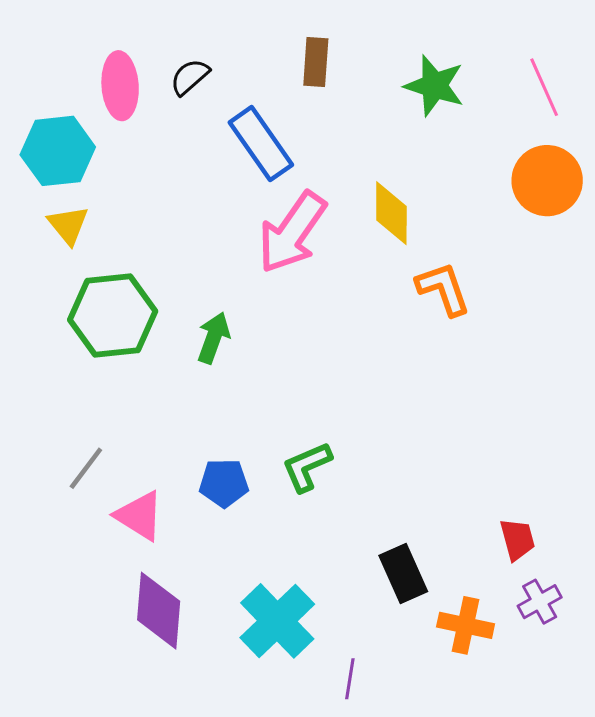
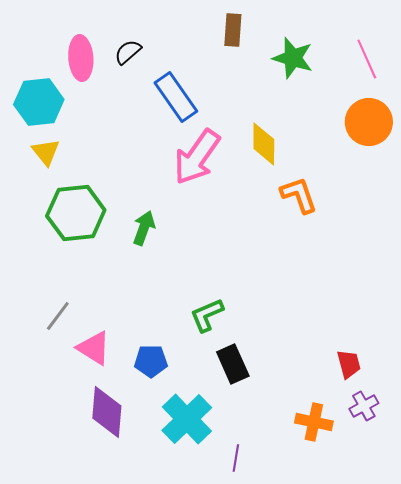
brown rectangle: (316, 62) -> (233, 30), moved
blue pentagon: (224, 483) -> (151, 361), moved
black rectangle: (403, 573) -> (233, 364), moved

